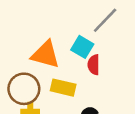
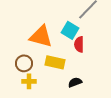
brown circle: (24, 89) -> (24, 63), size x0.7

